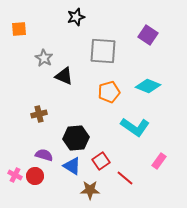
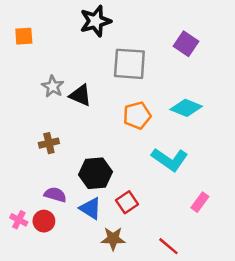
black star: (76, 17) -> (95, 21), size x1.4
gray star: (44, 58) -> (53, 86), moved
red line: (125, 178) -> (168, 246), moved

